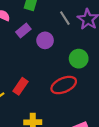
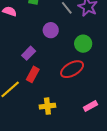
purple rectangle: (23, 31) -> (29, 53), moved

